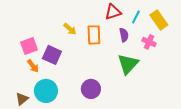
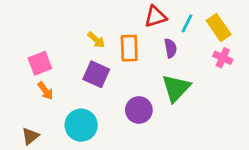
pink cross: (149, 42) -> (223, 58), moved
purple square: (52, 55) -> (96, 74), moved
purple circle: (91, 89) -> (139, 110), moved
cyan circle: (46, 91) -> (81, 125), moved

